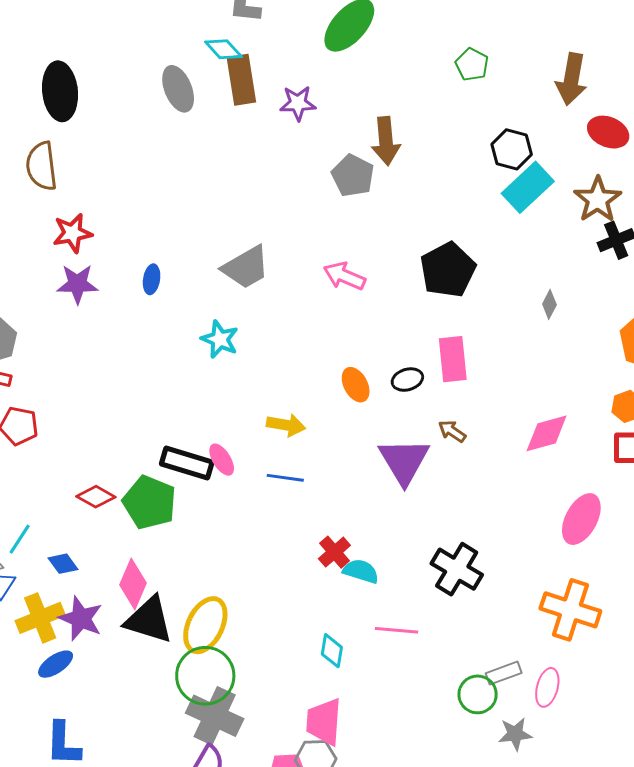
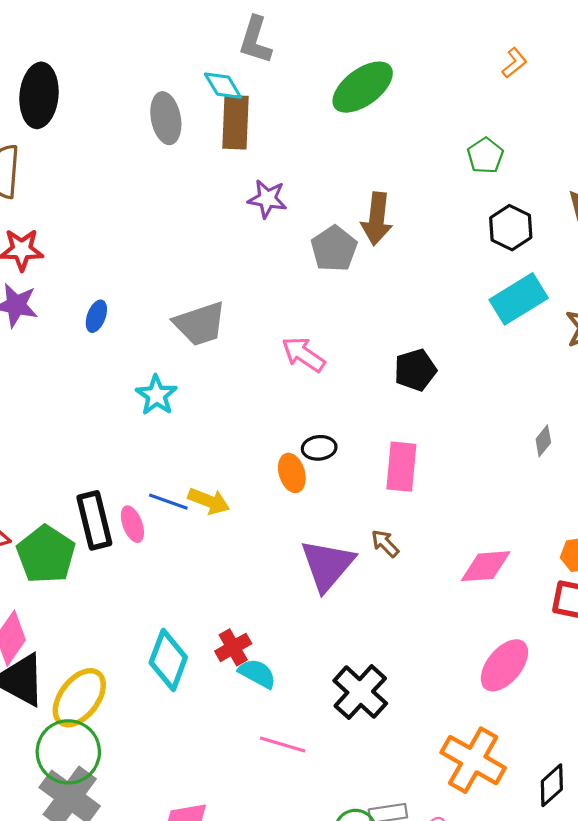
purple star: (298, 103) -> (267, 199), moved
black hexagon: (512, 149) -> (511, 228), moved
black pentagon: (448, 270) -> (415, 370), size x0.7
gray diamond: (549, 304) -> (543, 441), moved
black ellipse: (407, 380) -> (319, 448), moved
black rectangle: (187, 463) -> (94, 520), turned 48
blue line: (285, 478) -> (168, 502), moved
cyan diamond: (332, 651) -> (168, 660), moved, size x1.6

